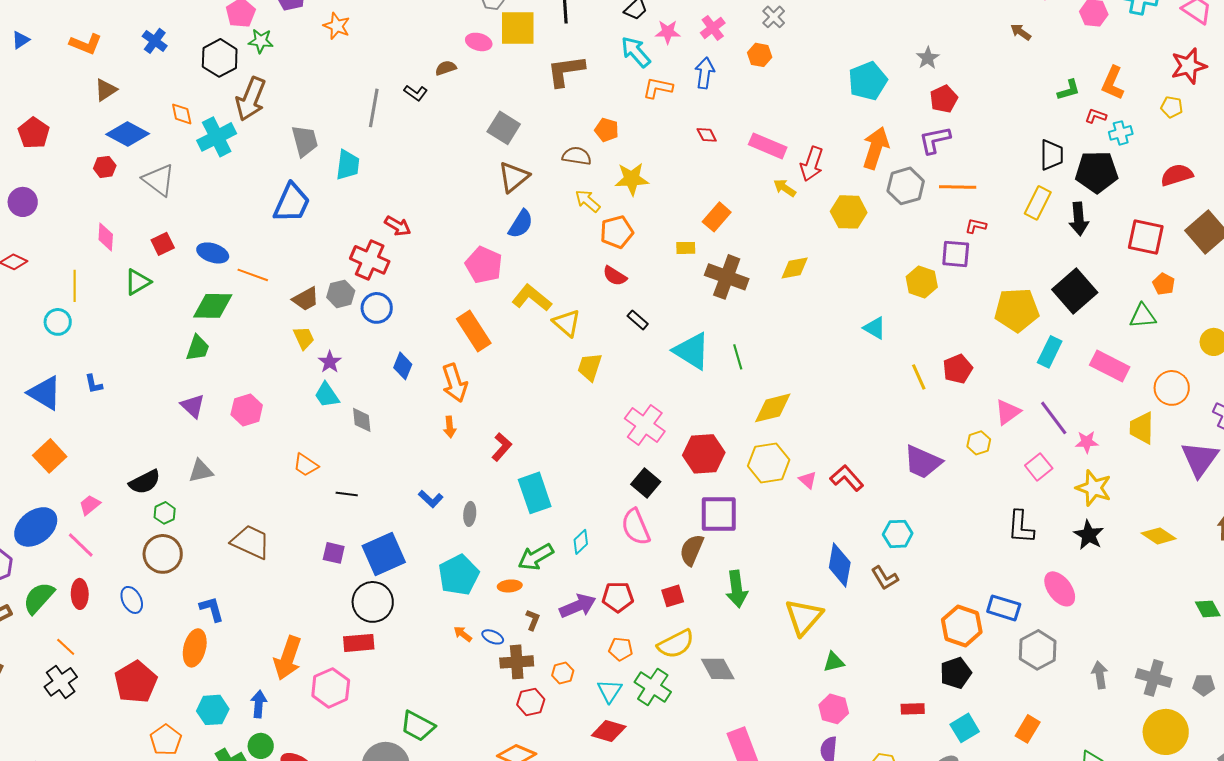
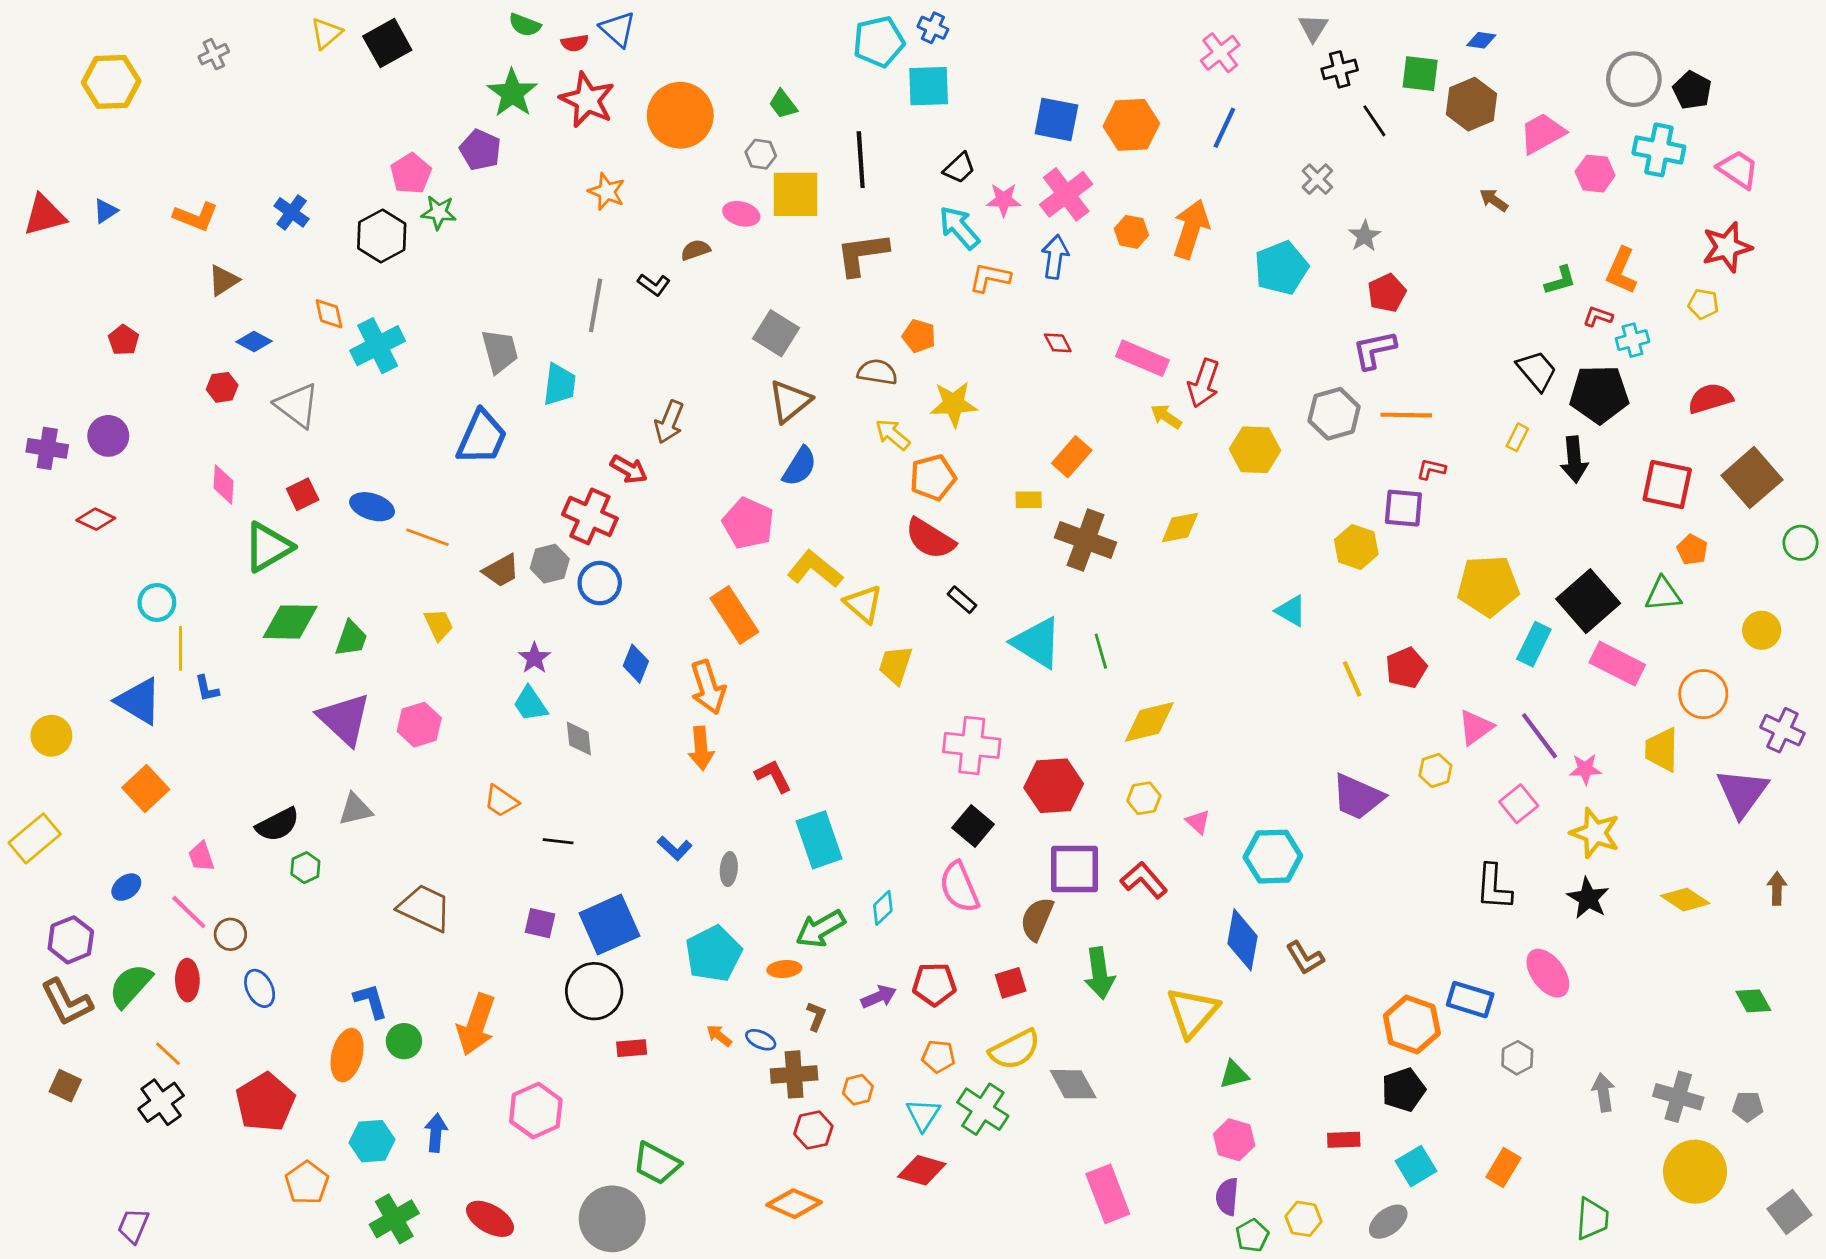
gray cross: (774, 17) -> (1317, 179), moved
orange star: (337, 26) -> (607, 192), moved
pink cross: (713, 28) -> (1066, 194), size x1.5
brown arrow: (251, 99) -> (669, 422), moved, size x0.7
red pentagon: (34, 133) -> (124, 340), size x0.7
blue diamond: (128, 134) -> (254, 342), size x0.6
orange arrow: (876, 148) -> (1191, 229), moved
black trapezoid: (1052, 155) -> (1537, 371), turned -40
yellow rectangle: (1038, 203) -> (1517, 437), size x0.6
red semicircle: (615, 276) -> (930, 539), size x1.5
green triangle: (138, 282) -> (268, 547), size x1.4
yellow line: (75, 286) -> (180, 648), moved
black square: (1075, 291) -> (1588, 601), moved
green diamond: (213, 306) -> (290, 622), moved
yellow trapezoid: (304, 338) -> (439, 625), moved
purple triangle: (193, 406) -> (344, 719), size x1.6
pink cross: (645, 425) -> (972, 745), turned -30
orange arrow: (450, 427) -> (701, 748), size x1.4
red L-shape: (502, 447) -> (773, 776), turned -68
yellow hexagon: (769, 463) -> (1144, 798), size x0.6
red L-shape: (847, 478) -> (1144, 880), moved
pink trapezoid: (90, 505) -> (201, 857), turned -70
blue ellipse: (36, 527) -> (126, 887), size x0.5
cyan hexagon: (898, 534) -> (1273, 857), moved, size x1.4
brown circle: (163, 554) -> (230, 934), moved, size x0.6
purple arrow: (578, 606) -> (879, 997), size x0.7
red rectangle: (359, 643) -> (632, 1048), moved, size x0.7
gray hexagon: (1038, 650) -> (1517, 1058), size x0.6
orange arrow: (288, 658) -> (476, 1024), moved
green circle: (261, 746) -> (404, 1041), moved

